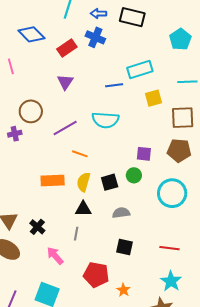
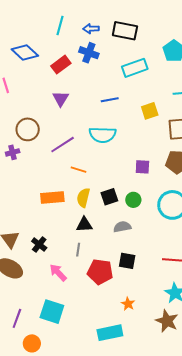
cyan rectangle: (140, 70) -> (135, 68), moved
green circle: (134, 175) -> (133, 200), moved
red pentagon: (96, 275) -> (100, 272), moved

